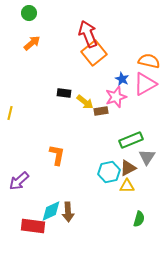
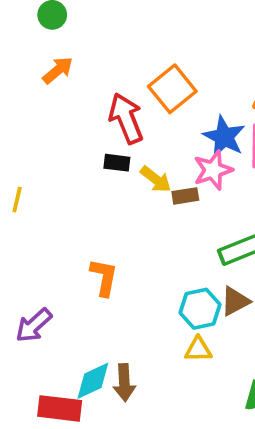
red arrow: (88, 34) -> (126, 118), moved
blue star: (122, 79) -> (224, 137), size x1.6
yellow triangle: (127, 186) -> (198, 349), moved

